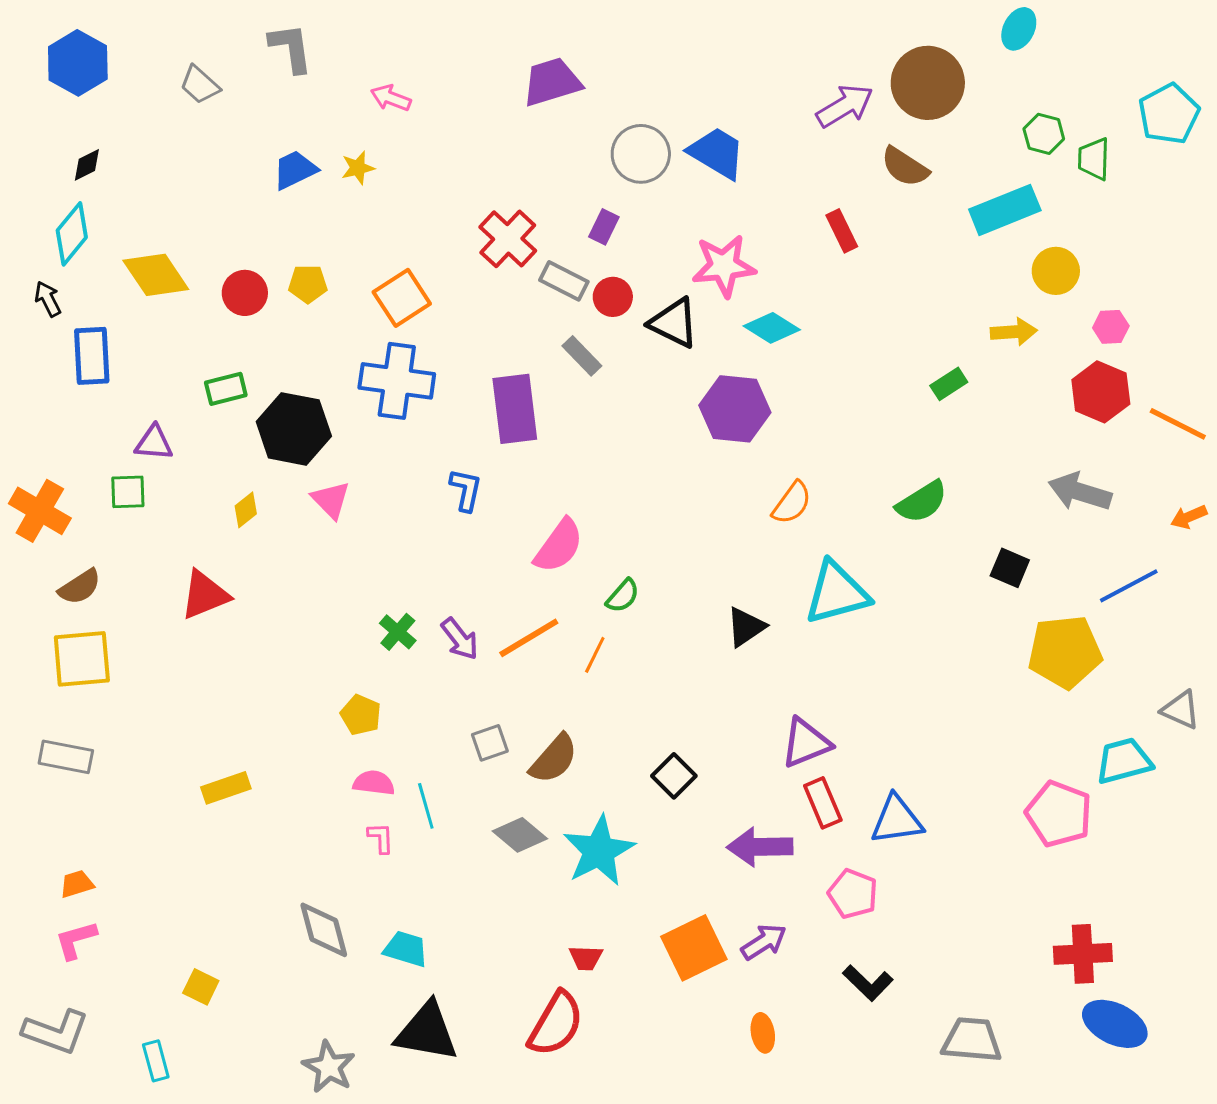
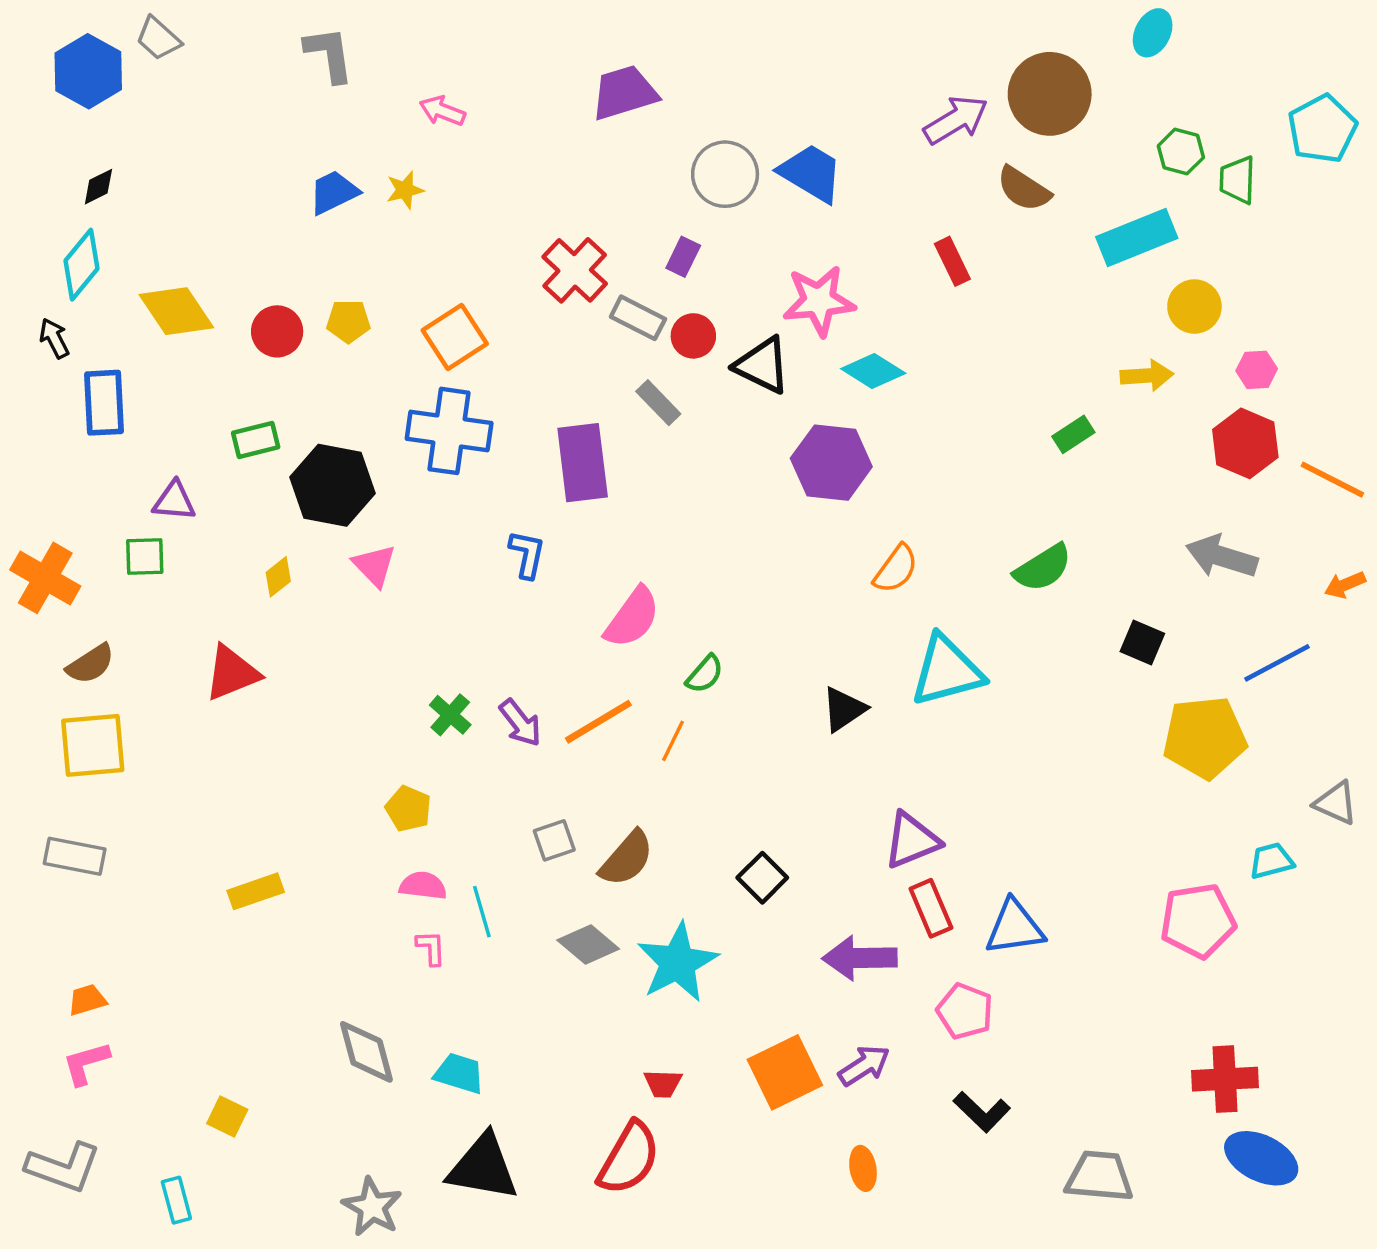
gray trapezoid: (200, 85) -> (158, 38), moved
cyan trapezoid: (1124, 761) -> (1271, 861), size x0.7
pink pentagon: (1059, 814) -> (1198, 921), turned -30

